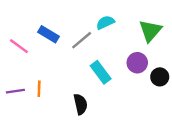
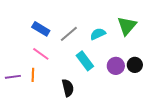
cyan semicircle: (105, 22) -> (98, 34), moved
pink line: (19, 46) -> (41, 54), moved
purple circle: (137, 63) -> (116, 66), moved

